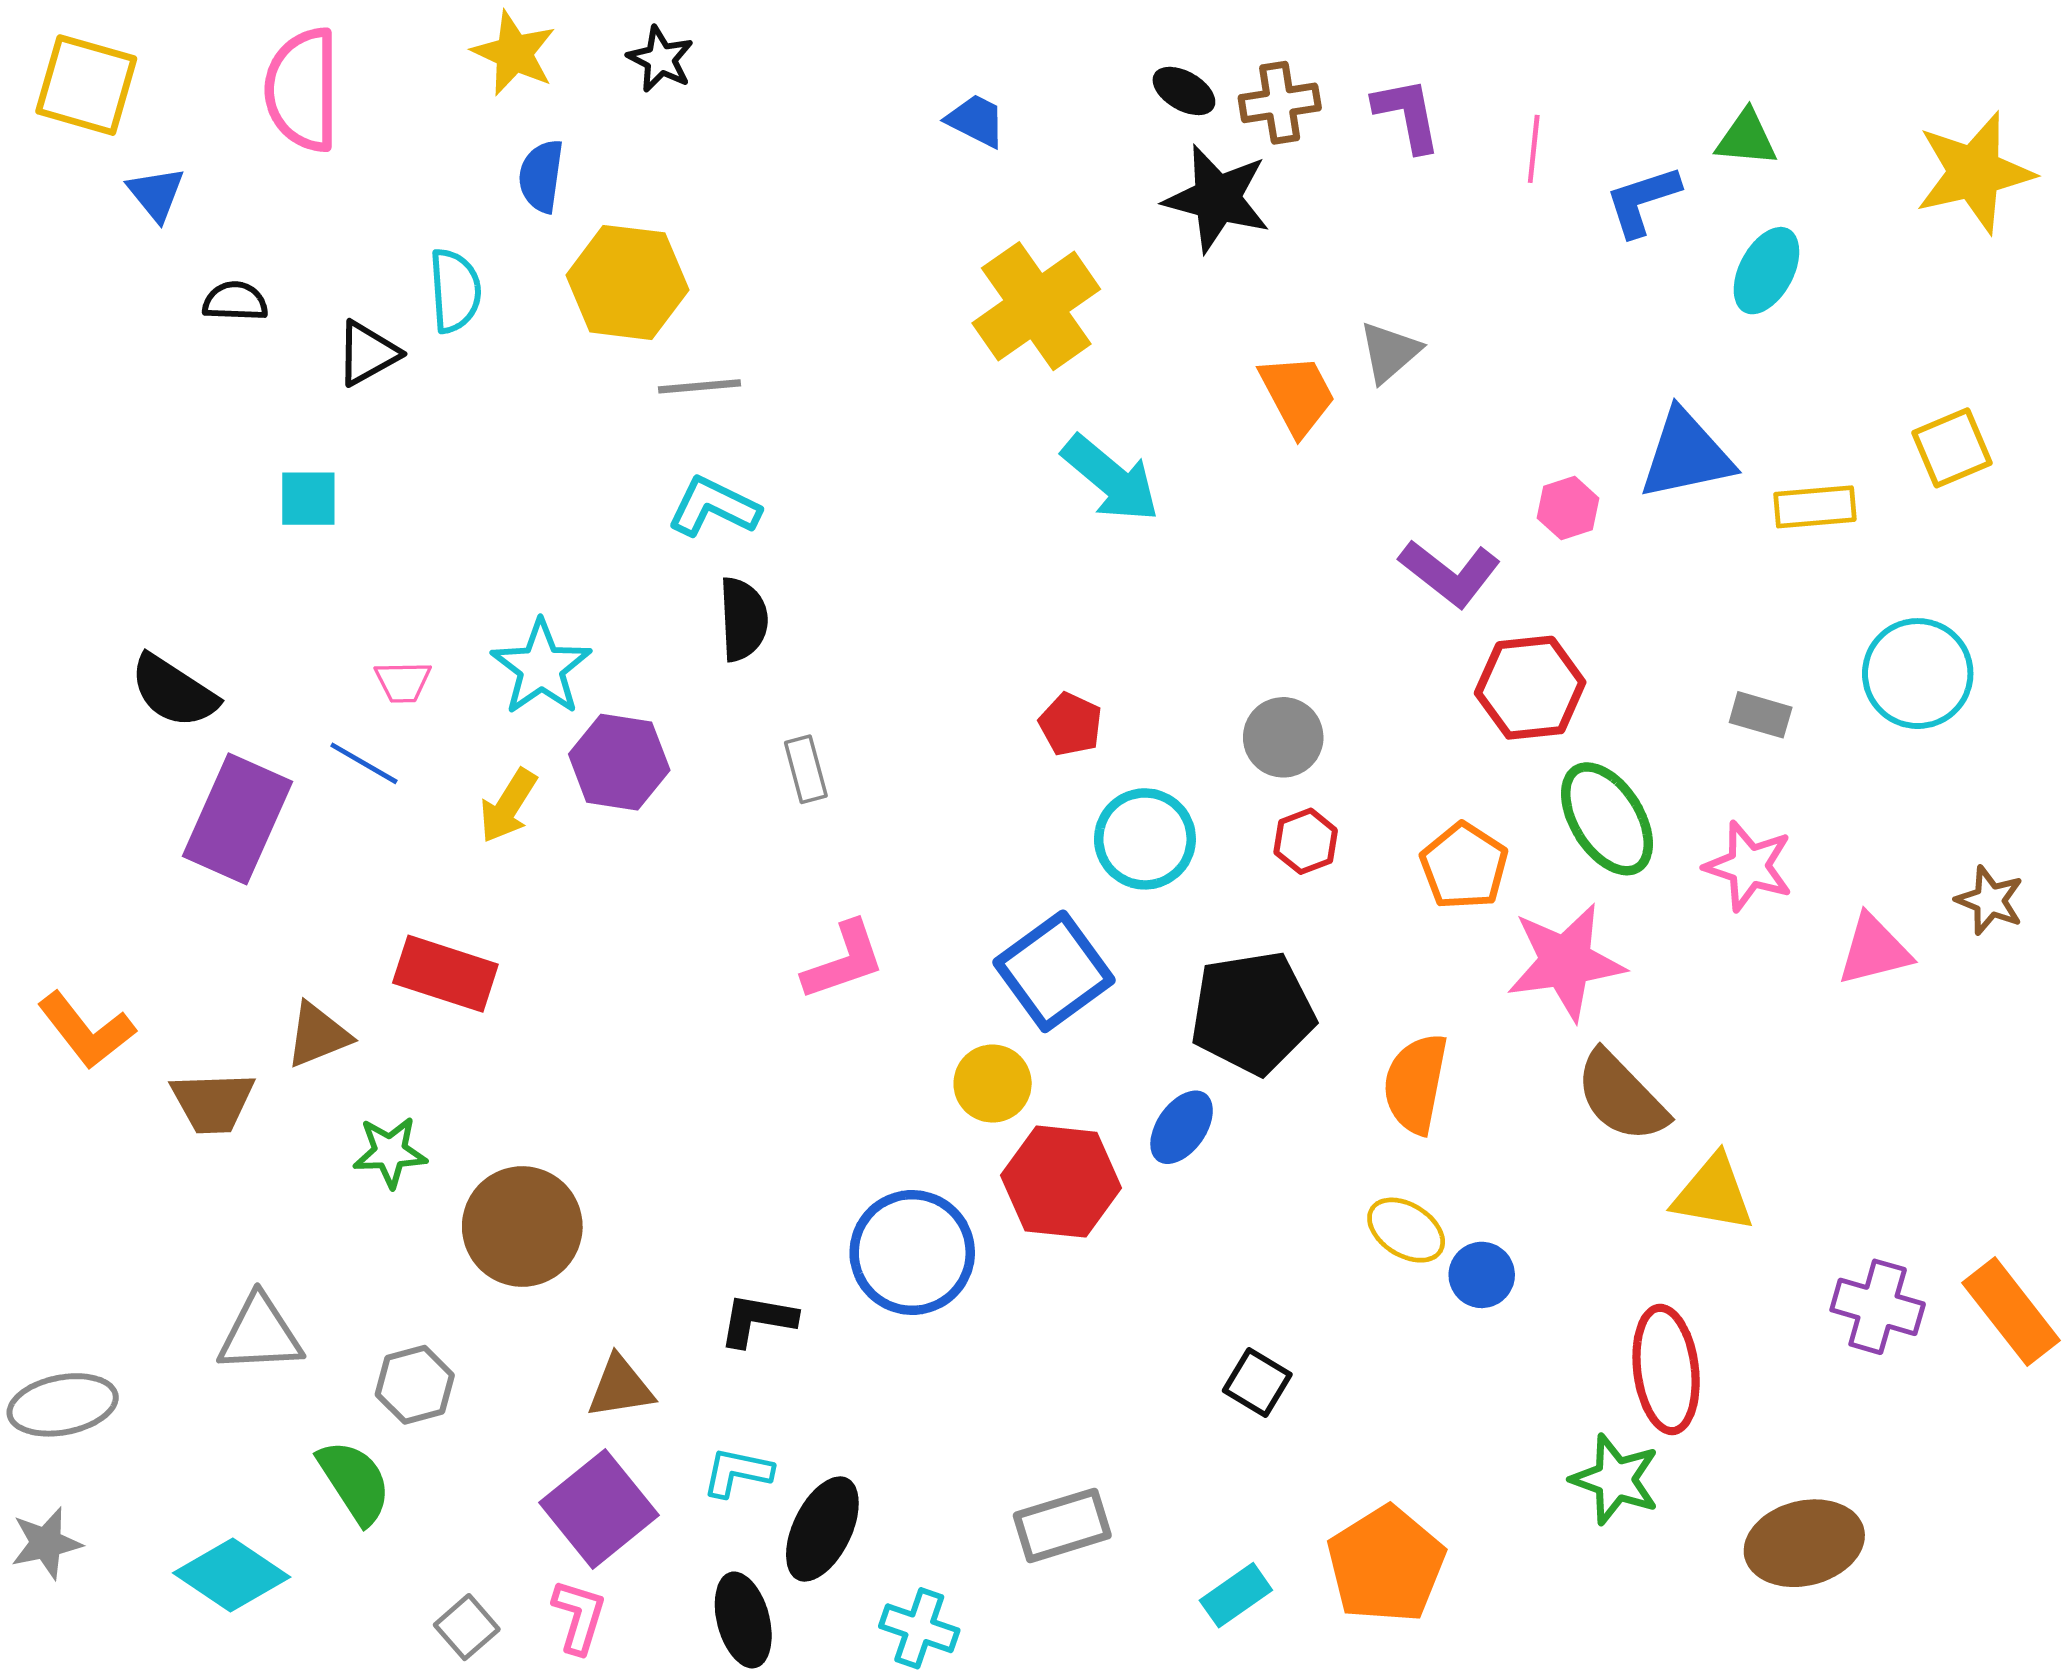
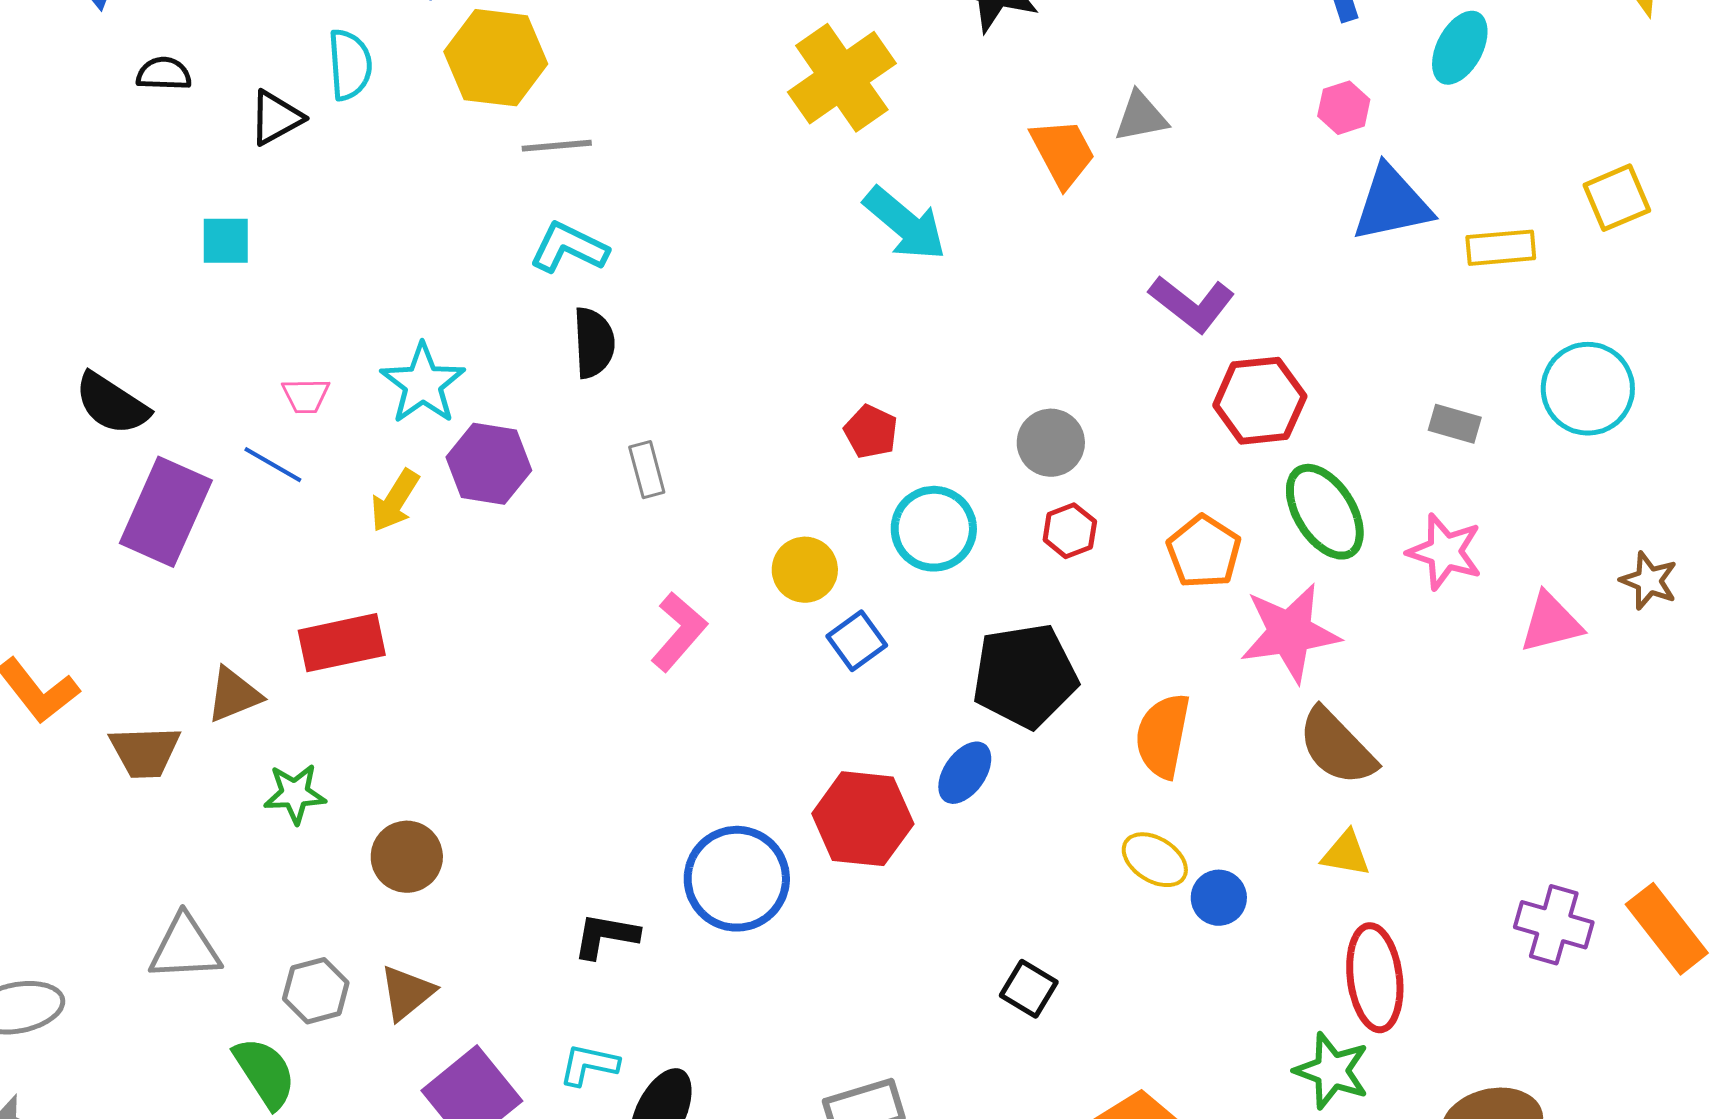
gray triangle: (1390, 352) -> (1141, 117), turned 30
pink hexagon: (1568, 508) -> (1344, 108), moved
pink L-shape: (844, 961) -> (679, 632), turned -30
blue square: (1054, 971) -> (857, 641), size x0.6
red rectangle: (445, 974) -> (342, 643), turned -30
yellow circle: (993, 1084) -> (805, 570), moved
yellow triangle: (1713, 1193) -> (1346, 854), moved, size x0.7
brown circle: (522, 1227) -> (407, 857), size x0.7
brown triangle: (620, 1387) -> (407, 993), moved, turned -30

